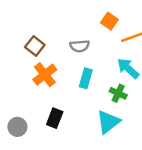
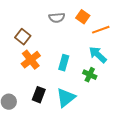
gray semicircle: (80, 46) -> (57, 18), moved
cyan triangle: (108, 122) -> (66, 98), moved

